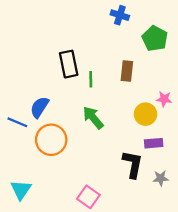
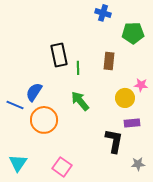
green pentagon: (155, 38) -> (133, 33), turned -30
gray star: (161, 178) -> (138, 164), moved
pink square: (88, 197) -> (62, 167), moved

